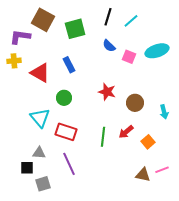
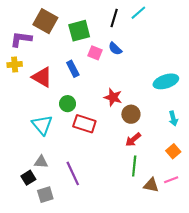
cyan line: (131, 21) -> (138, 13), moved
cyan ellipse: (157, 51) -> (166, 81), moved
pink square: (129, 57) -> (95, 53), moved
brown circle: (135, 103) -> (131, 114), moved
red rectangle: (66, 132) -> (84, 124), moved
green line: (103, 137) -> (134, 166), moved
orange square: (148, 142) -> (173, 151), moved
black square: (27, 168) -> (28, 178), turned -32

